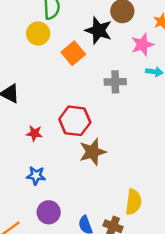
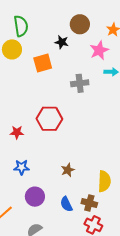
black star: (98, 30) -> (62, 42), size x0.6
orange square: (73, 53) -> (43, 63), turned 30
brown star: (93, 152) -> (68, 170), moved, size x0.6

